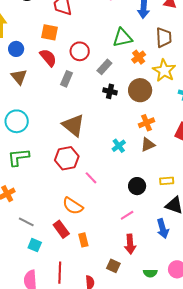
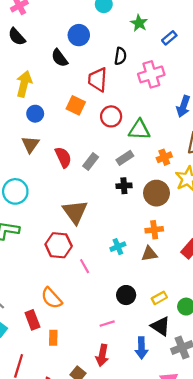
green triangle: (122, 38) -> (139, 130), moved
red circle: (80, 51) -> (111, 116), moved
red semicircle: (48, 58) -> (63, 157), moved
gray rectangle: (66, 79) -> (91, 162), moved
black cross: (110, 91) -> (124, 186), turned -32
pink line: (91, 178) -> (85, 266), moved
yellow rectangle: (167, 181) -> (159, 298), turned -40

